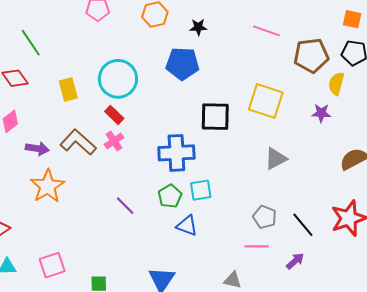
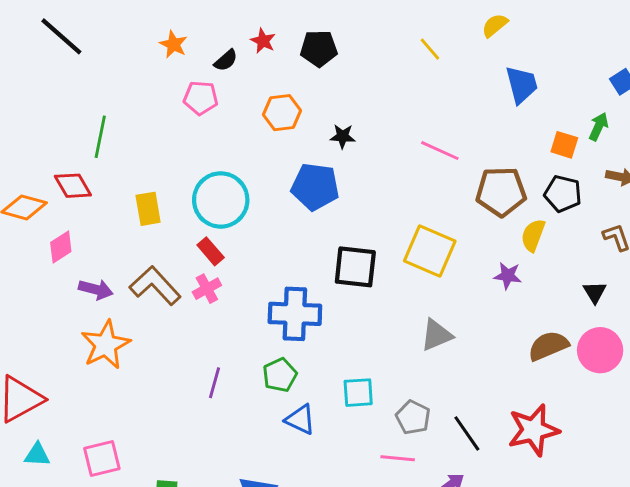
green line: (31, 43) -> (100, 137), turned 40
cyan square: (201, 190) -> (358, 393), moved
purple line: (125, 206) -> (214, 383), turned 55

